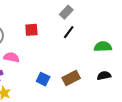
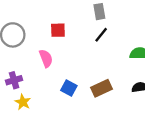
gray rectangle: (66, 12) -> (99, 12), turned -56
pink semicircle: (11, 57) -> (46, 58), moved, turned 56

